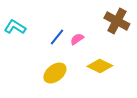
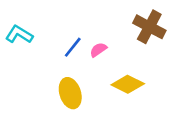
yellow ellipse: (55, 73) -> (70, 93), turned -70

